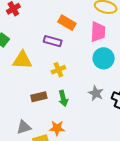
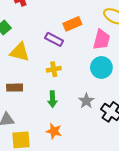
orange rectangle: (67, 23) -> (72, 24), turned -66
brown rectangle: (39, 97) -> (15, 88), moved
orange star: (57, 128) -> (54, 131), moved

